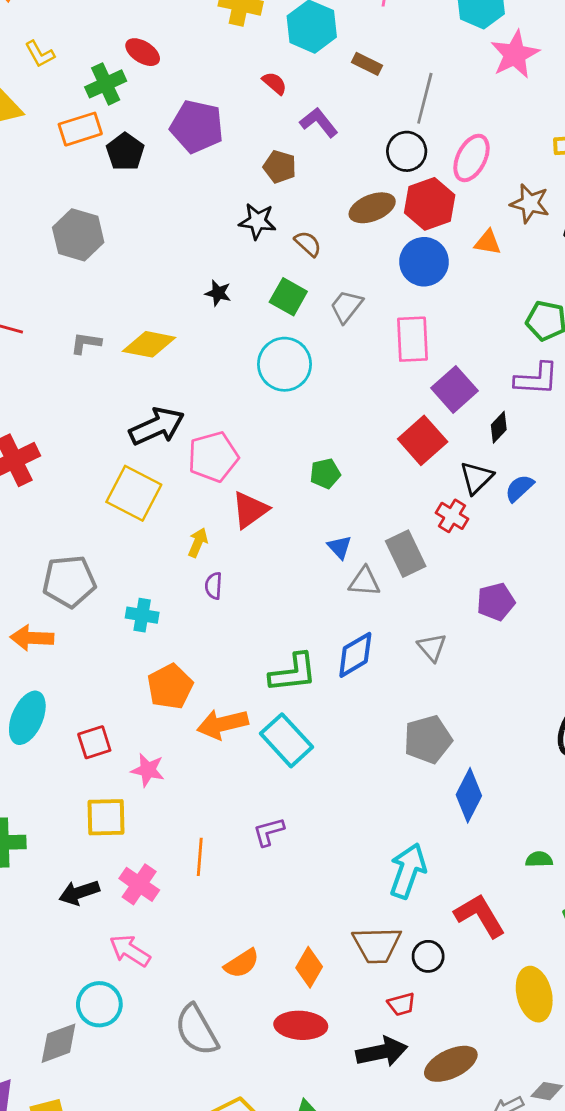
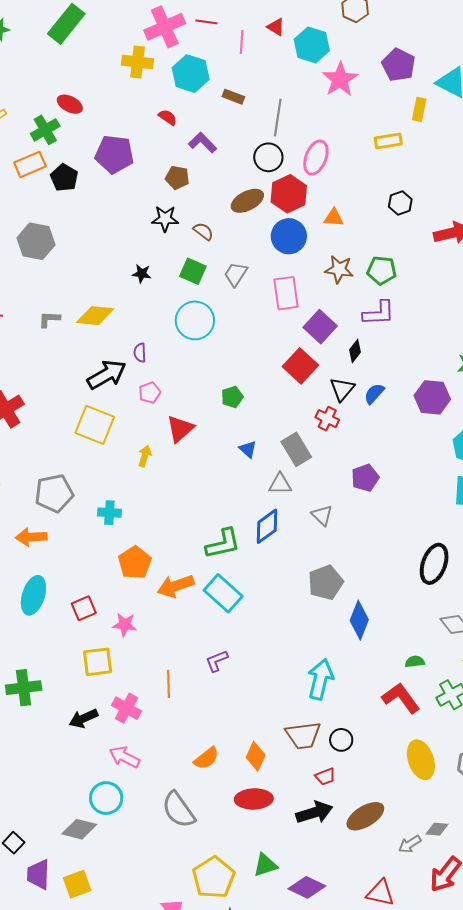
brown star: (530, 203) -> (339, 269), moved
pink pentagon: (213, 457) -> (150, 393), size x0.6
gray triangle: (364, 582) -> (280, 484), moved
purple semicircle: (214, 586) -> (140, 353), moved
red L-shape: (480, 916) -> (401, 698), moved
gray diamond: (59, 1043) -> (79, 829), turned 40

